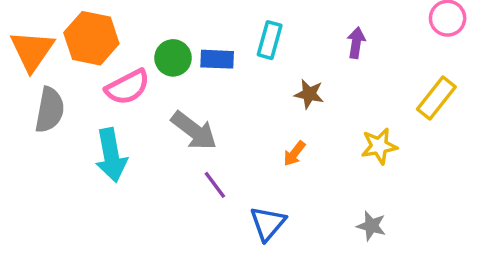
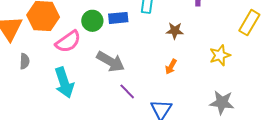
gray semicircle: (50, 110) -> (25, 61), size x0.6
gray star: (371, 226) -> (222, 103), size x1.4

